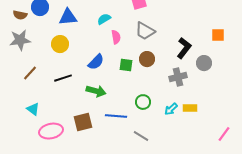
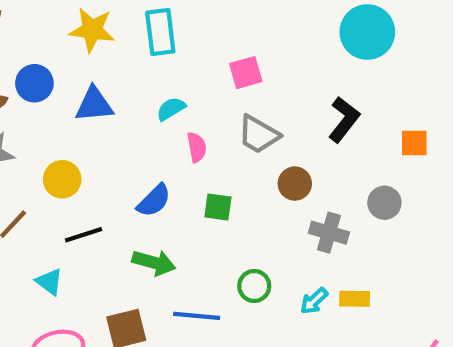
yellow circle: (60, 44) -> (62, 179), moved
black L-shape: (184, 48) -> (344, 120), moved
brown circle: (147, 59) -> (295, 184), moved
gray cross: (178, 77) -> (329, 233), turned 30
cyan triangle: (33, 109) -> (49, 282), moved

